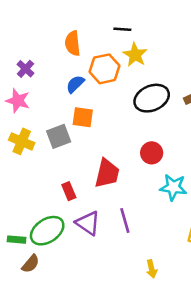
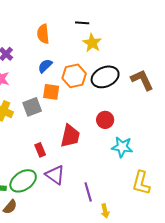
orange hexagon: (104, 69) -> (74, 76), moved
purple line: (125, 220) -> (88, 192), moved

